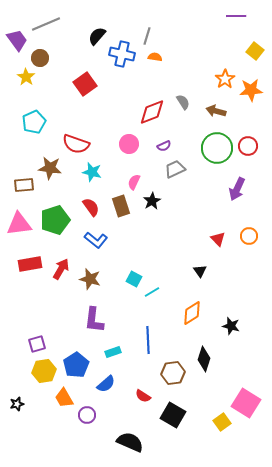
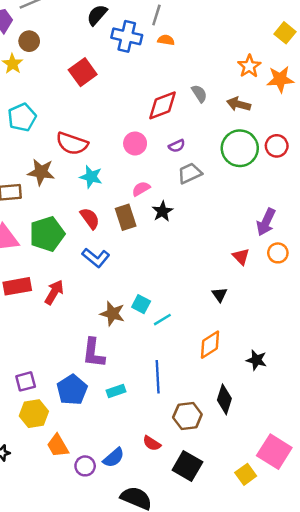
pink semicircle: (134, 182) -> (141, 189), turned 35
purple arrow: (237, 189) -> (266, 222), moved
brown star: (90, 279) -> (112, 314), moved
blue pentagon: (76, 365) -> (72, 390), moved
blue semicircle: (106, 384) -> (114, 458), moved

